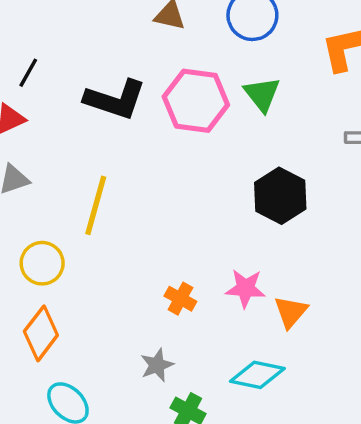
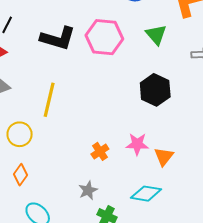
green triangle: (262, 94) -> (156, 35), moved
orange cross: (180, 299) -> (100, 151), turned 30
orange diamond: (41, 333) -> (20, 175), size x0.7

